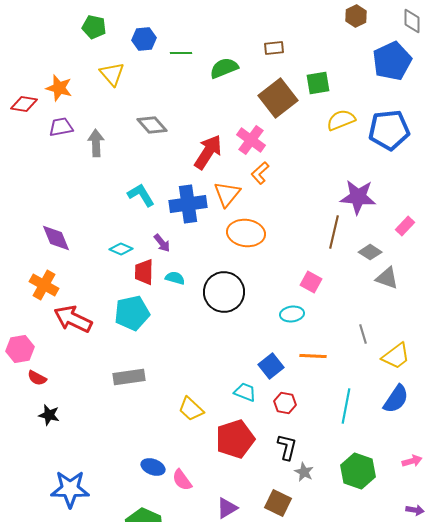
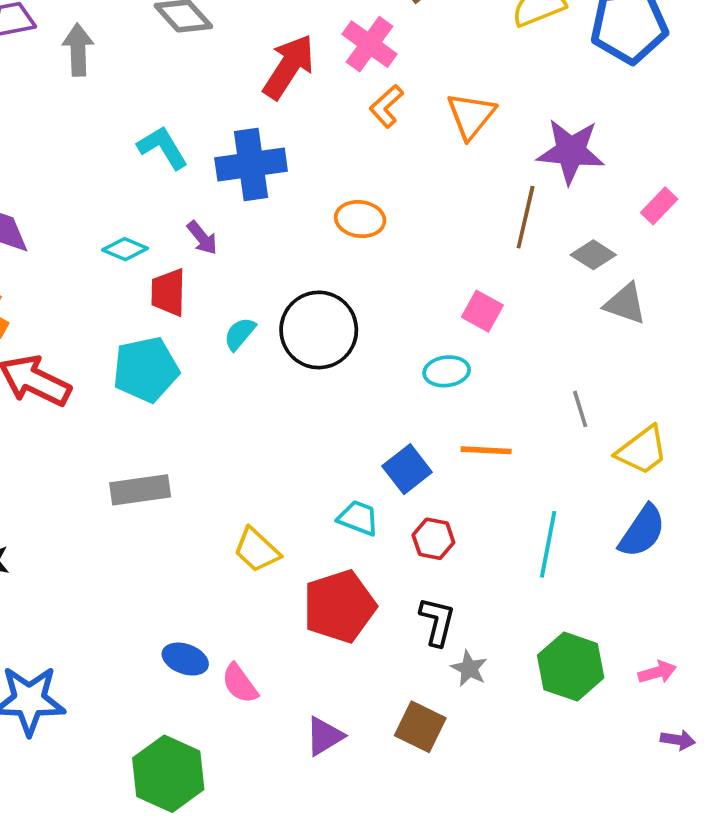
orange triangle: (227, 194) -> (471, 116), moved
orange ellipse: (246, 233) -> (360, 219), size x0.7
cyan semicircle: (175, 278) -> (240, 334), moved, turned -66
pink arrow: (412, 461) -> (657, 672), moved

